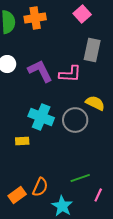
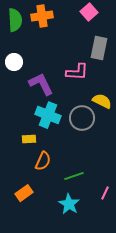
purple L-shape: (40, 71) -> (41, 84), moved
green line: (80, 178) -> (74, 176), moved
orange semicircle: (40, 187) -> (43, 161), moved

